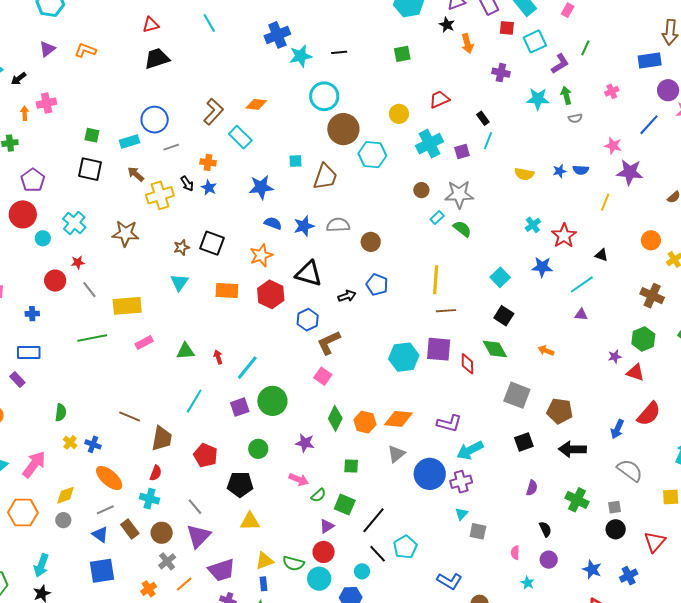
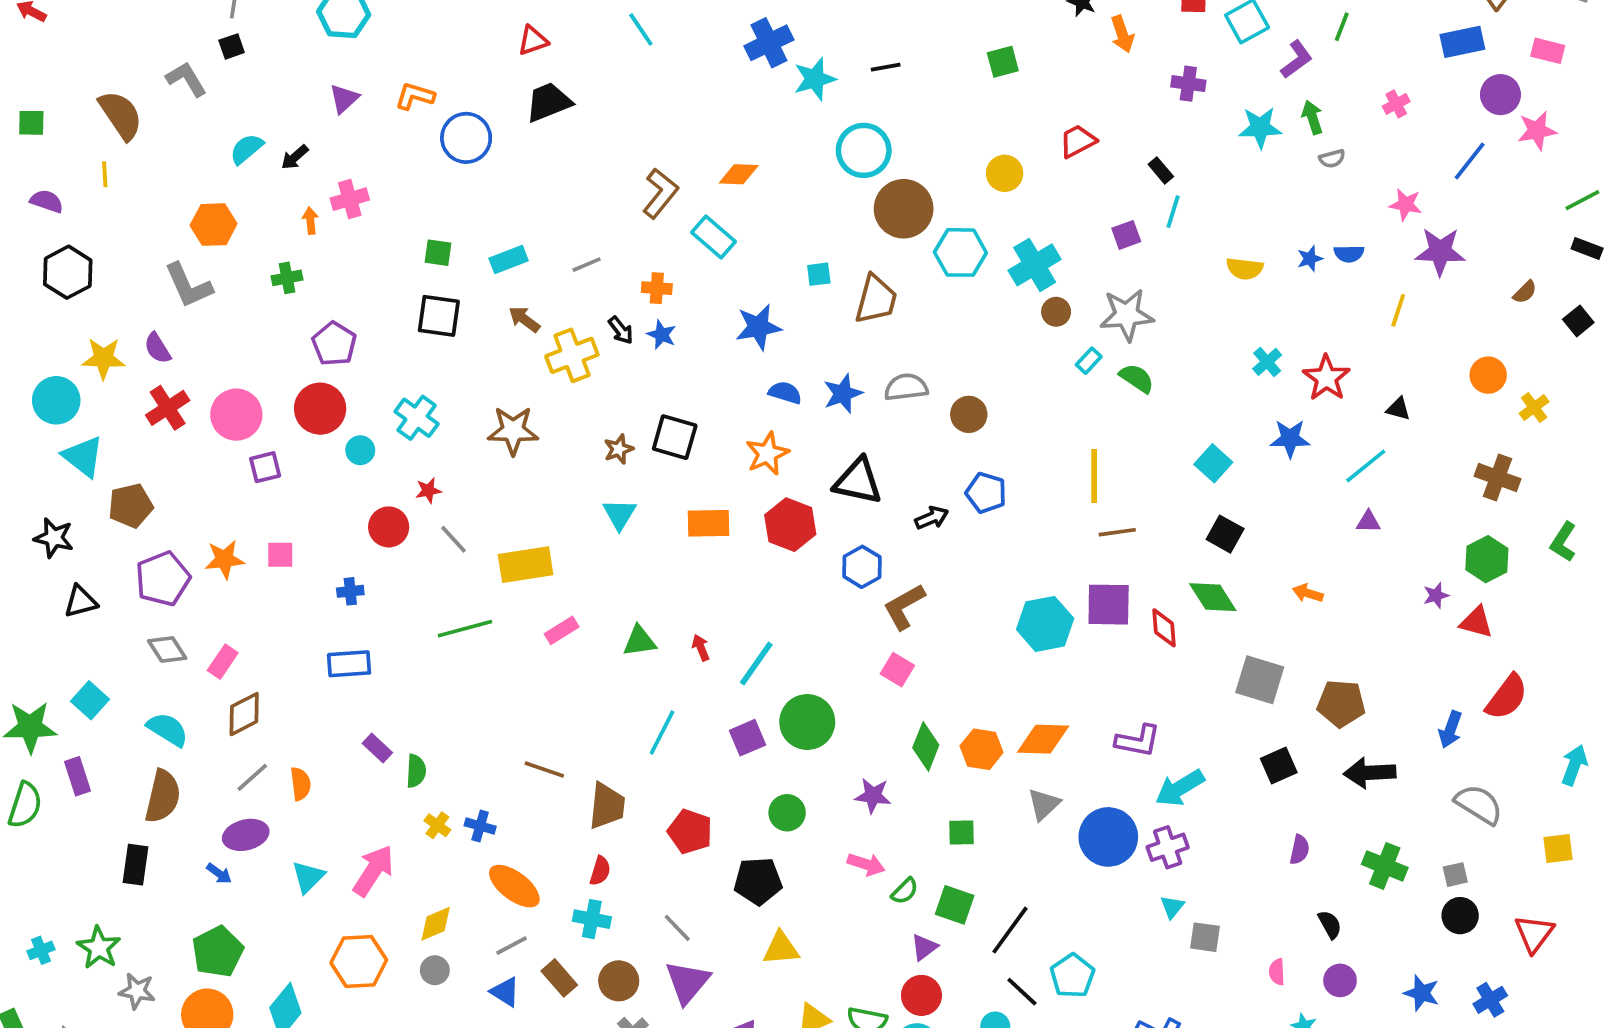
blue circle: (155, 120) -> (466, 138), moved
cyan cross: (429, 144) -> (1035, 265), moved
purple rectangle: (17, 380) -> (377, 748), moved

